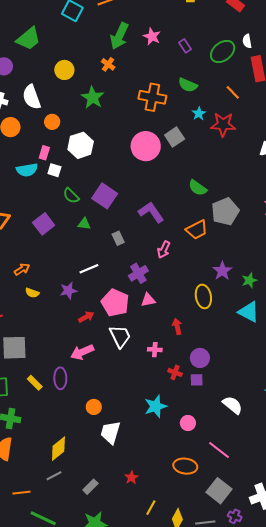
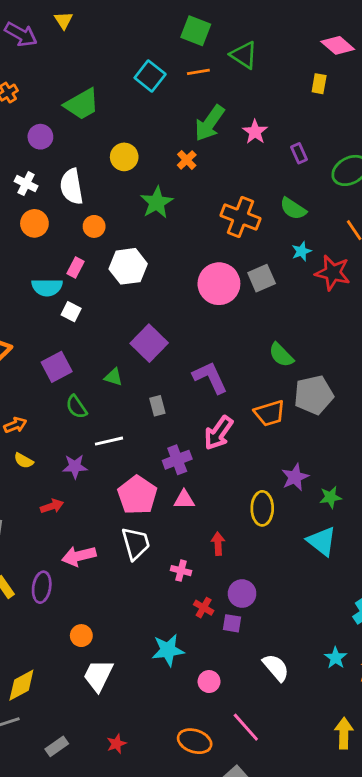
white square: (54, 170) -> (71, 312), moved
green semicircle: (71, 196) -> (76, 407), moved
pink arrow: (164, 250) -> (218, 433), size x1.4
red arrow: (86, 317) -> (52, 506), moved

